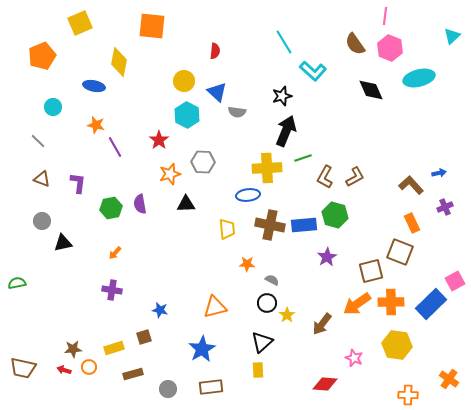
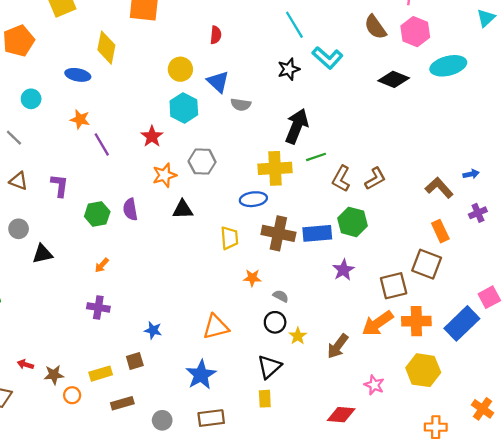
black diamond: (371, 90) -> (394, 79), turned -44
black star: (282, 96) -> (289, 69), moved
red arrow: (64, 370) -> (25, 364), moved

